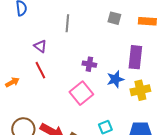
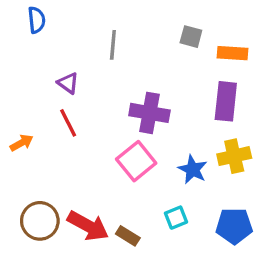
orange rectangle: (147, 21) -> (232, 53), moved
purple cross: (89, 64) -> (149, 113), size x1.6
blue star: (115, 79) -> (193, 169), moved, turned -30

